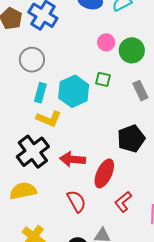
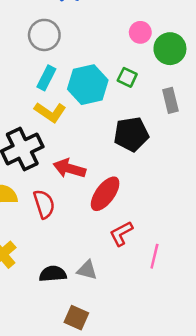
black pentagon: (131, 139) -> (131, 134), moved
red semicircle: (76, 201) -> (44, 204), moved

